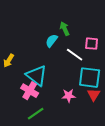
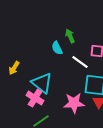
cyan semicircle: (52, 41) -> (57, 48), turned -64
pink star: (69, 96) -> (74, 103), size x1.5

